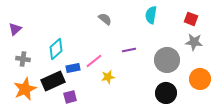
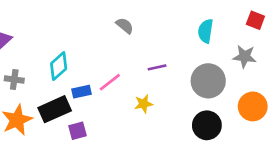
cyan semicircle: (151, 15) -> (206, 31), moved
red square: (191, 19) -> (255, 20), moved
yellow star: (108, 77) -> (144, 104), moved

